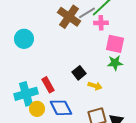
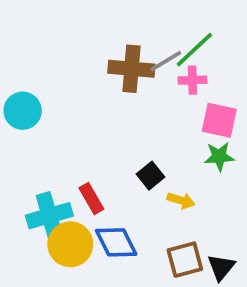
brown cross: (69, 17) -> (131, 69), turned -30
cyan circle: (24, 39) -> (23, 111), moved
yellow circle: (37, 109) -> (70, 244), size x1.5

